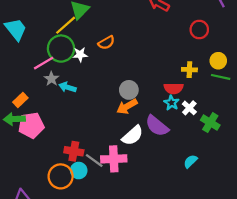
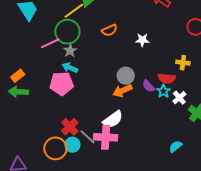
white star: (80, 55) -> (142, 40), moved
gray star: (51, 79) -> (70, 51), moved
orange rectangle: (20, 100) -> (18, 76), moved
pink pentagon: (31, 125) -> (62, 84), moved
purple semicircle: (157, 126) -> (149, 86), moved, size x0.6
white semicircle: (133, 135) -> (113, 119), moved
red cross: (74, 151) -> (70, 127), turned 30

